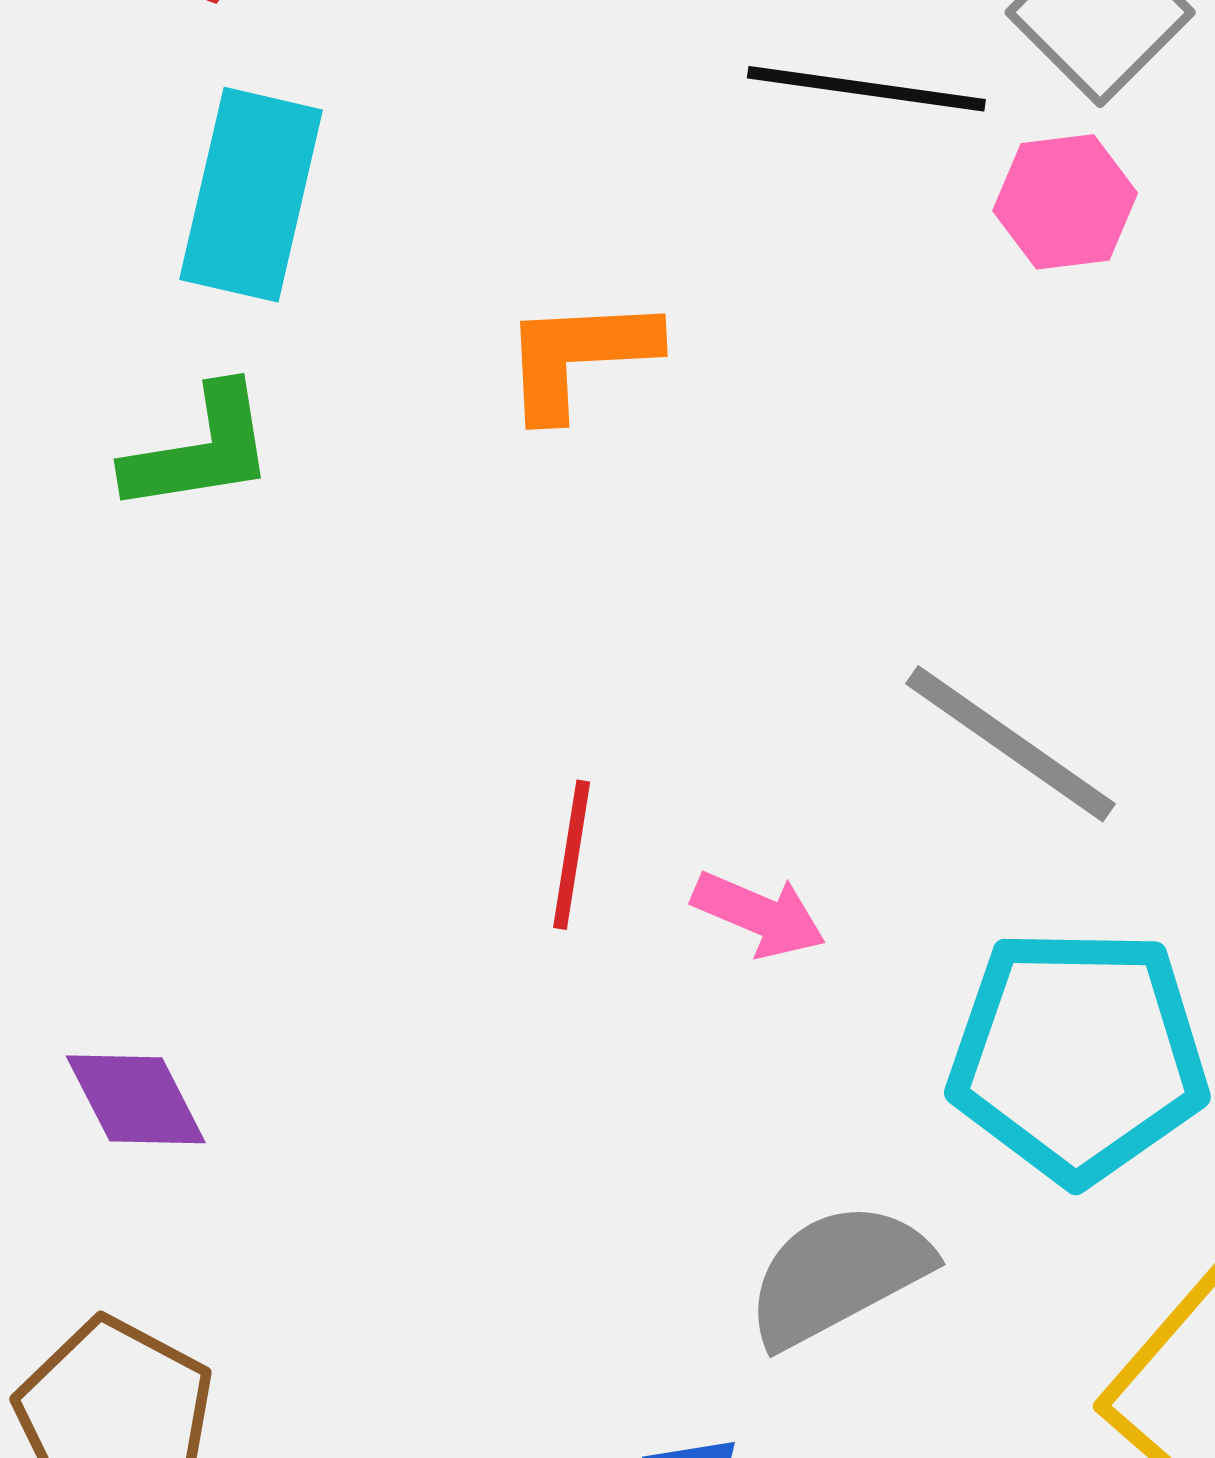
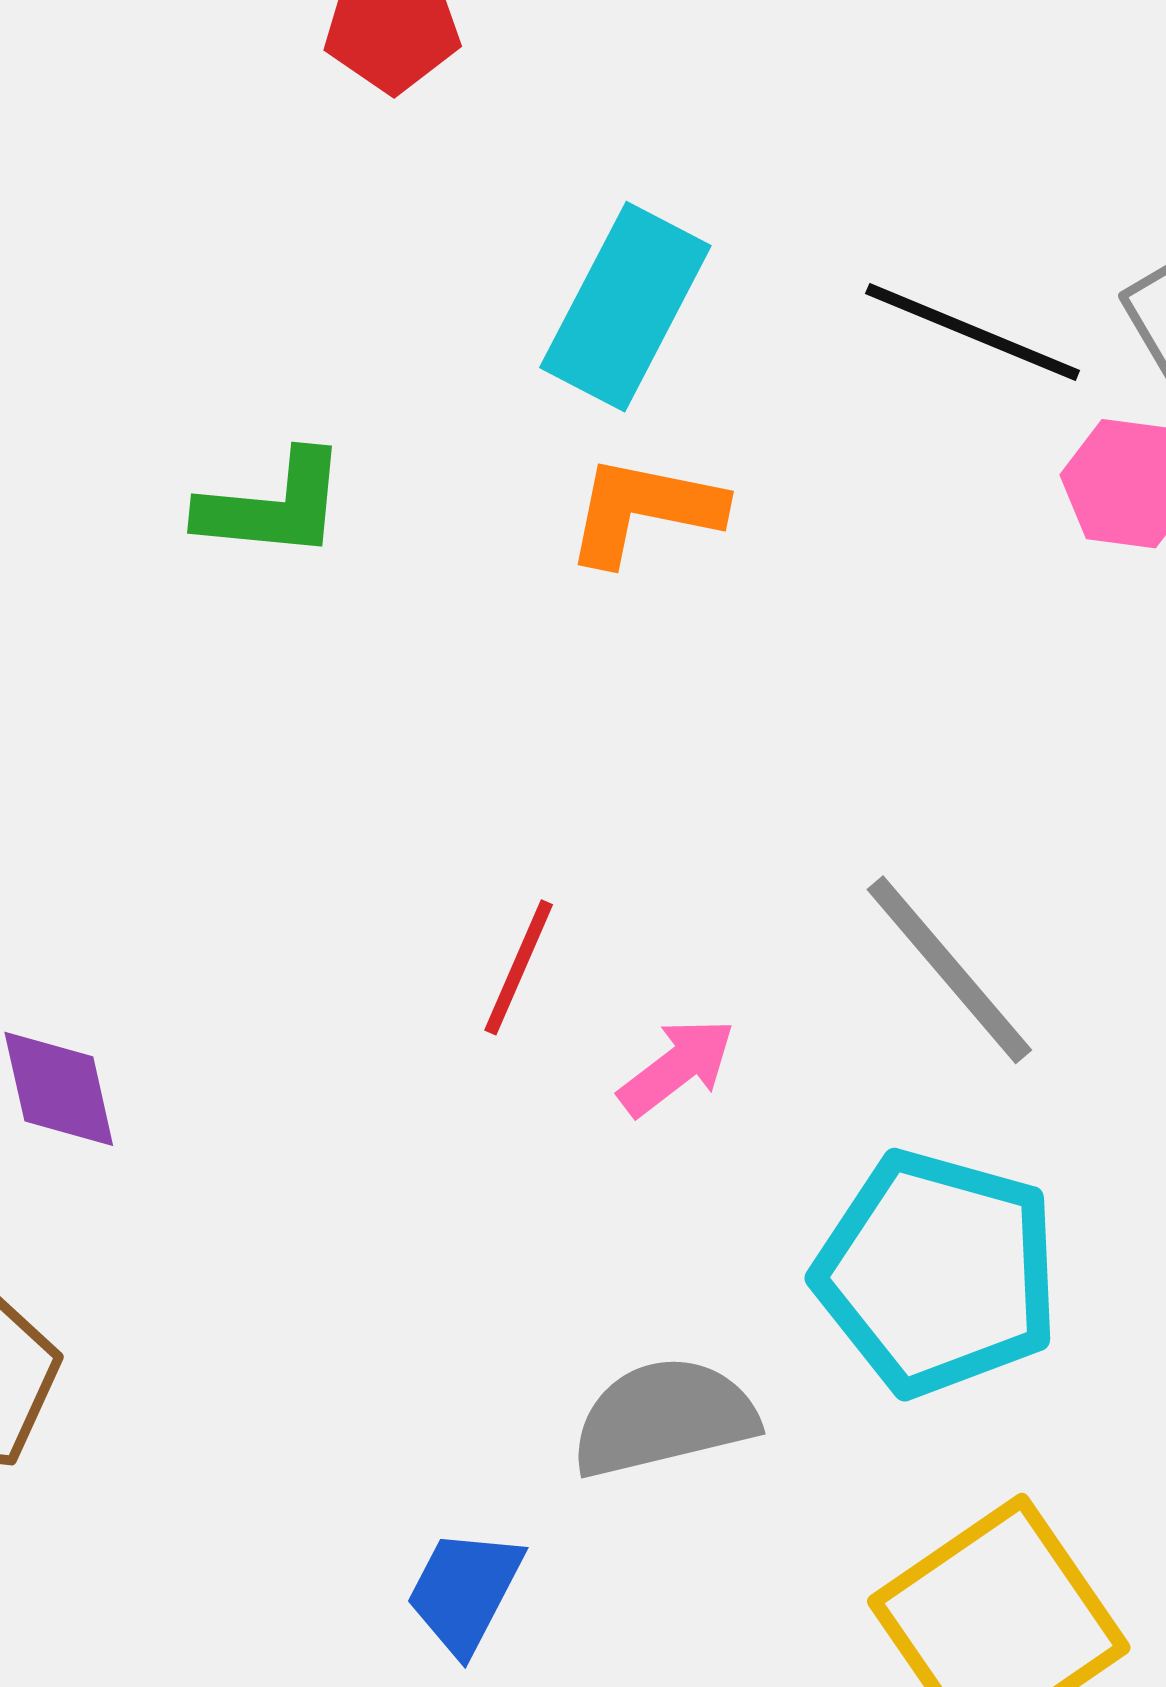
cyan rectangle: (251, 195) -> (625, 307), moved
pink arrow: (759, 914) -> (677, 1067), turned -75

